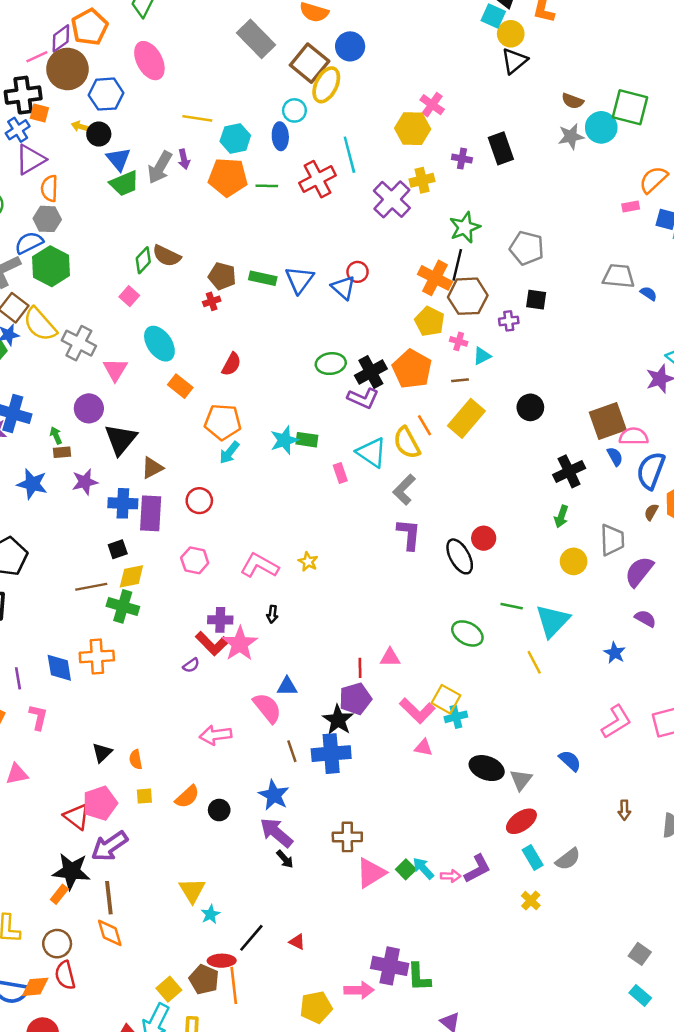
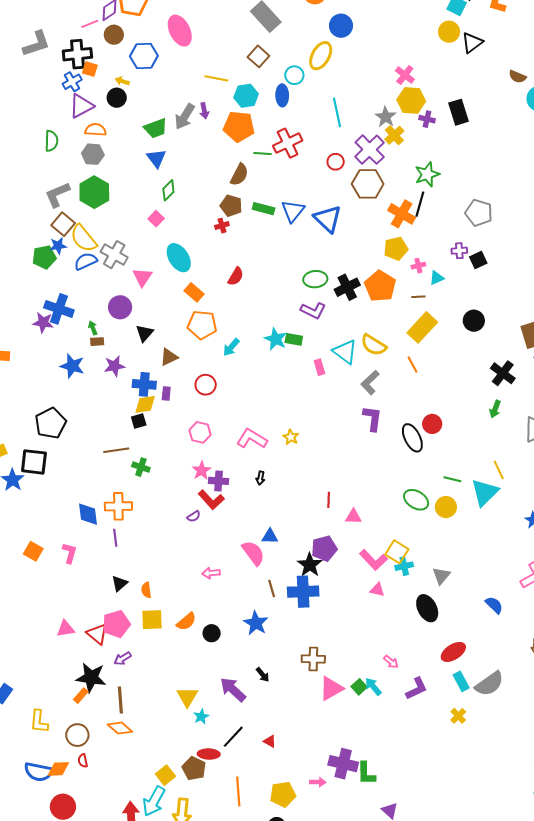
yellow circle: (511, 34) -> (449, 32), moved
brown square: (310, 63) -> (258, 56), moved, size x0.7
brown circle: (67, 69) -> (114, 35), size x0.6
yellow hexagon: (413, 129) -> (411, 101), moved
black circle: (99, 134) -> (117, 98), moved
gray star: (571, 136) -> (386, 117), moved, turned -30
blue triangle: (118, 159) -> (156, 158), moved
red cross: (317, 179) -> (288, 143), moved
yellow cross: (422, 180) -> (394, 135), turned -30
green line: (267, 186) -> (262, 153), moved
orange semicircle: (49, 188) -> (96, 130), turned 90
blue semicircle: (29, 243) -> (86, 261), moved
gray pentagon: (527, 248) -> (479, 213), moved
brown semicircle: (167, 256) -> (239, 175), moved, turned -90
red circle: (358, 272) -> (336, 162), moved
blue triangle: (343, 288) -> (328, 219), size x1.4
brown hexagon: (468, 296) -> (368, 184), moved
black square: (536, 300) -> (478, 260), moved, turned -36
yellow pentagon: (430, 321) -> (396, 249), turned 30
pink cross: (459, 341) -> (418, 266), turned -32
purple L-shape: (363, 398) -> (313, 310), moved
orange pentagon: (223, 422) -> (202, 325), moved
orange line: (425, 425) -> (413, 365), moved
black triangle: (121, 439) -> (145, 333), size x0.7
cyan star: (284, 440) -> (276, 339), turned -30
yellow semicircle: (407, 443) -> (374, 345), turned -32
black cross: (569, 471) -> (503, 373), turned -30
purple rectangle: (151, 513) -> (166, 393), size x0.5
yellow circle: (574, 561) -> (446, 507), moved
yellow diamond: (131, 576) -> (145, 404), moved
green cross: (123, 606) -> (141, 467), size x0.7
pink star: (240, 644) -> (201, 470), moved, size x0.7
yellow line: (534, 662) -> (499, 470), moved
red line: (360, 668) -> (329, 500), moved
purple line: (18, 678) -> (115, 538), moved
pink arrow: (215, 735) -> (211, 573), size x0.7
black ellipse: (487, 768) -> (427, 608), turned 40
pink triangle: (17, 774) -> (66, 629), moved
gray triangle: (521, 780) -> (441, 576), moved
yellow square: (144, 796) -> (152, 620), size x1.6
purple arrow: (276, 833) -> (233, 689), moved
purple arrow: (109, 846) -> (123, 659), size x0.6
gray semicircle: (568, 859) -> (489, 684), size x1.4
pink arrow: (451, 876) -> (391, 662), moved, turned 35
orange diamond: (110, 933) -> (120, 728), turned -35
red semicircle: (65, 975) -> (83, 761), size x0.6
orange line: (234, 985) -> (238, 791), moved
pink arrow: (359, 990) -> (318, 782), size x0.7

